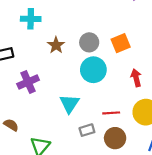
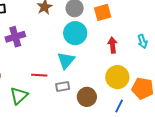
cyan triangle: (69, 104) -> (66, 60), moved
red line: (111, 113) -> (39, 75), moved

